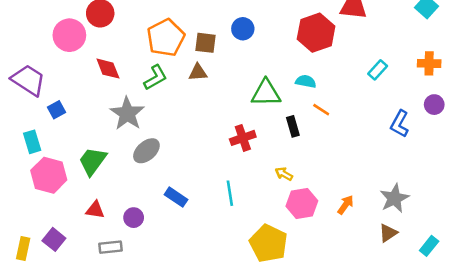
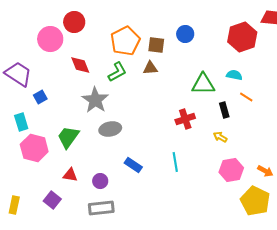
gray ellipse: (146, 151) -> (110, 129), turned 30
yellow arrow: (284, 174) -> (220, 137), moved
orange arrow: (346, 205) -> (265, 171), turned 84
purple square: (54, 239) -> (52, 200), moved
yellow pentagon: (268, 243) -> (255, 201), moved
gray rectangle: (110, 247) -> (101, 208), moved, size x1.4

